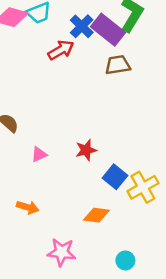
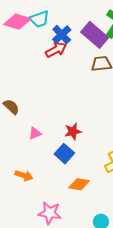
blue cross: (82, 26) -> (62, 35), moved
blue square: (115, 177) -> (64, 154), moved

